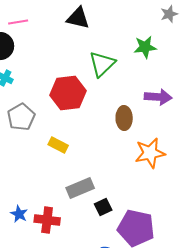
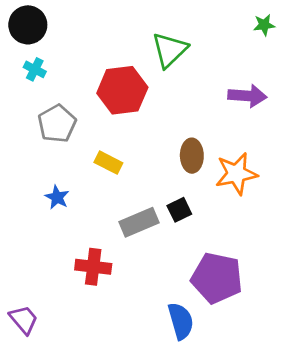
green star: (145, 47) -> (264, 25), moved, size x0.7
brown ellipse: (124, 118) -> (192, 156), moved
black square: (103, 207) -> (179, 210), moved
blue star: (19, 214) -> (57, 197), moved

